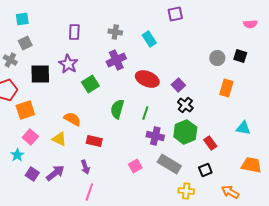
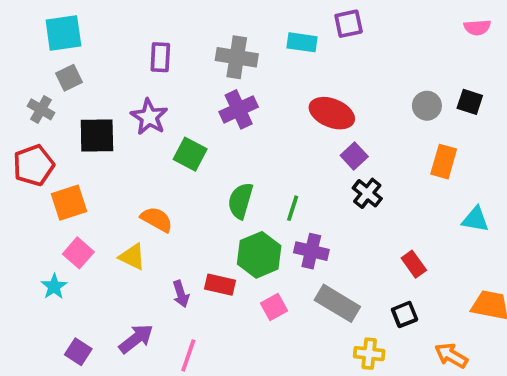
cyan square: (22, 19) -> (63, 33), size x1.5
pink semicircle: (250, 24) -> (477, 27), moved
gray cross: (115, 32) -> (237, 57), size x1.5
cyan rectangle: (149, 39) -> (302, 42), moved, turned -49
red ellipse: (147, 79) -> (332, 113), moved
green square: (90, 84) -> (190, 154), turned -30
cyan triangle: (243, 128) -> (475, 219), moved
green hexagon: (185, 132) -> (259, 255), moved
red rectangle: (94, 141) -> (220, 285), moved
purple arrow: (85, 167) -> (181, 294), moved
purple arrow: (55, 173) -> (136, 339), moved
purple square: (32, 174) -> (78, 352), moved

